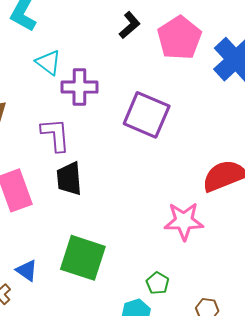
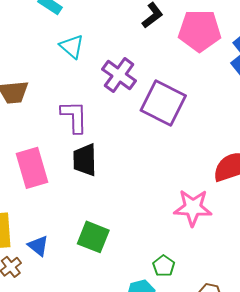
pink pentagon: (179, 38) -> (200, 31), turned 30
purple cross: (79, 87) -> (119, 75), moved, turned 32
green square: (83, 258) -> (93, 237), size x0.7

